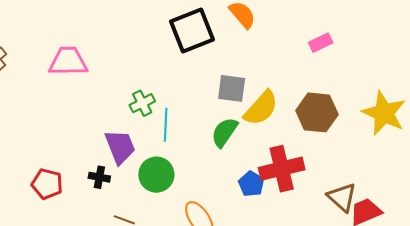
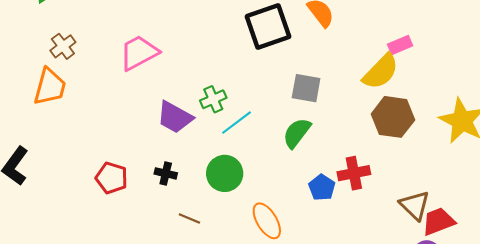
pink trapezoid: (68, 61) -> (139, 53), turned -30
yellow semicircle: (261, 108) -> (381, 72), moved
cyan line: (166, 125) -> (236, 123), turned 48
purple trapezoid: (120, 147) -> (175, 117), moved, turned 138
red cross: (282, 169) -> (354, 173), size x0.7

